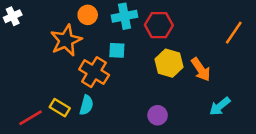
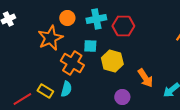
yellow hexagon: (169, 63) -> (112, 61), moved
orange arrow: (201, 70) -> (145, 78), moved

